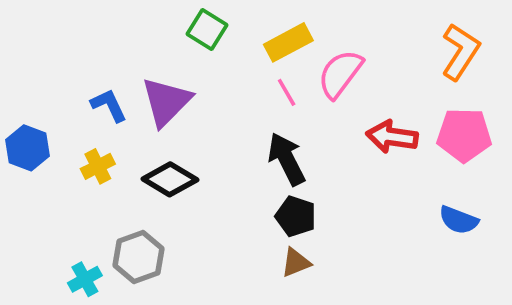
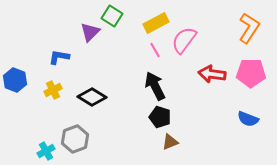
purple triangle: (166, 102) -> (90, 32), moved, size x0.7
blue L-shape: (109, 105) -> (59, 57), turned -55
brown triangle: (296, 263) -> (170, 142), moved

